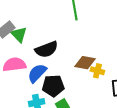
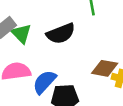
black semicircle: (46, 49) -> (61, 33), moved

